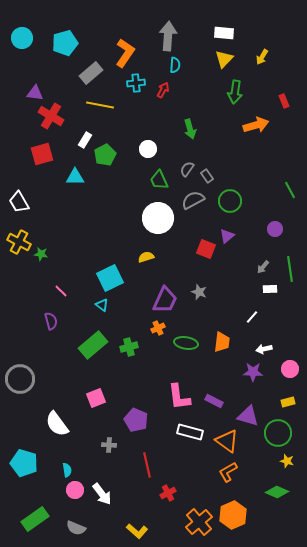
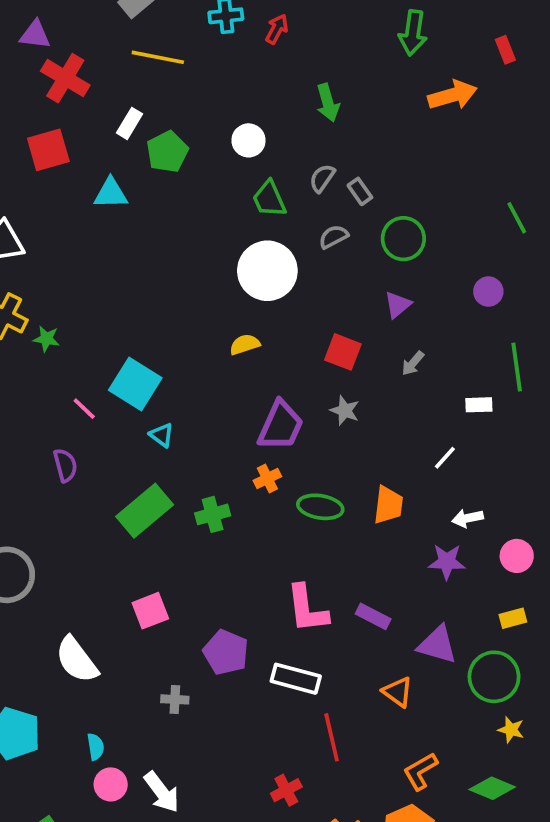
gray semicircle: (193, 200) -> (333, 237), size x0.7
red square: (206, 249) -> (343, 352), moved
gray arrow: (263, 267) -> (413, 363), moved
cyan square: (110, 278) -> (135, 384), moved, turned -32
white rectangle: (190, 432) -> (296, 679), moved
orange triangle: (227, 441) -> (398, 692), size x0.7
red line: (147, 465) -> (332, 737), moved
orange L-shape: (228, 472) -> (420, 771), moved

